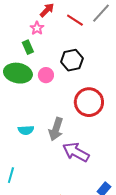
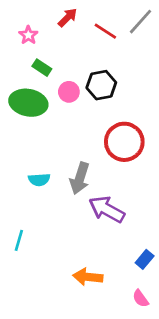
pink star: (37, 28) -> (28, 35), moved
green rectangle: (28, 47) -> (42, 68), turned -32
pink circle: (46, 75) -> (69, 92), moved

